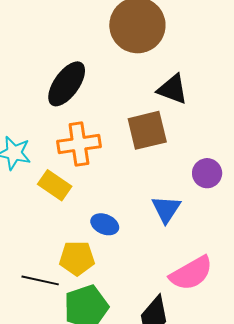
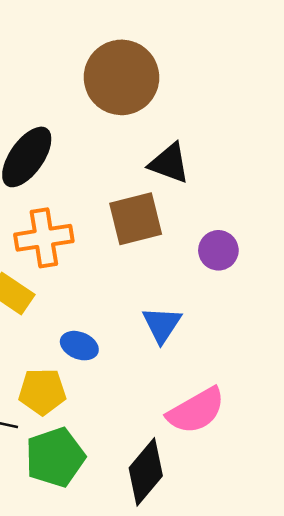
purple circle: (207, 173) -> (218, 250), moved

